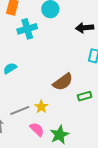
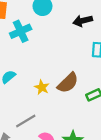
yellow star: (41, 107) -> (42, 87), moved

